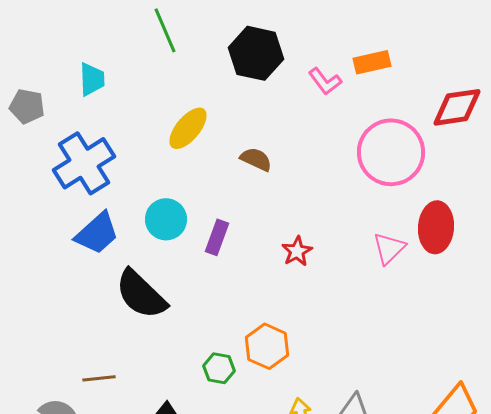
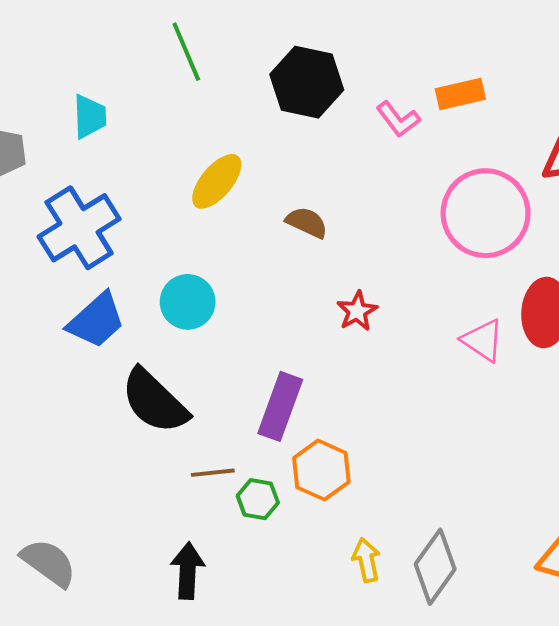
purple rectangle: (217, 237) -> (280, 406), moved, size x1.4
pink triangle: (389, 248) -> (483, 340), turned -42
red star: (297, 251) -> (357, 311), moved
brown line: (99, 378) -> (213, 473), moved

